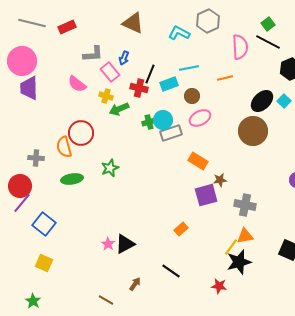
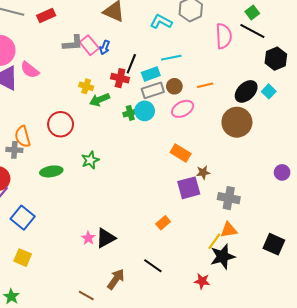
pink rectangle: (110, 72) -> (89, 45), moved
orange line: (225, 78) -> (205, 85), moved
pink semicircle: (77, 84) -> (30, 70), moved
gray rectangle: (171, 133) -> (153, 90), moved
orange semicircle: (64, 147) -> (23, 137), moved
brown arrow: (135, 284) -> (116, 279), size x1.5

